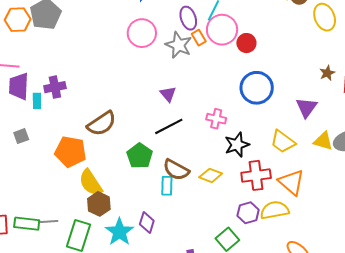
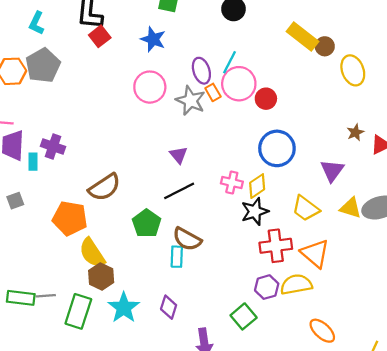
purple cross: (55, 87) -> (53, 146), turned 30
yellow diamond: (211, 175) -> (257, 186), moved, turned -55
purple diamond: (147, 222) -> (169, 307), moved

